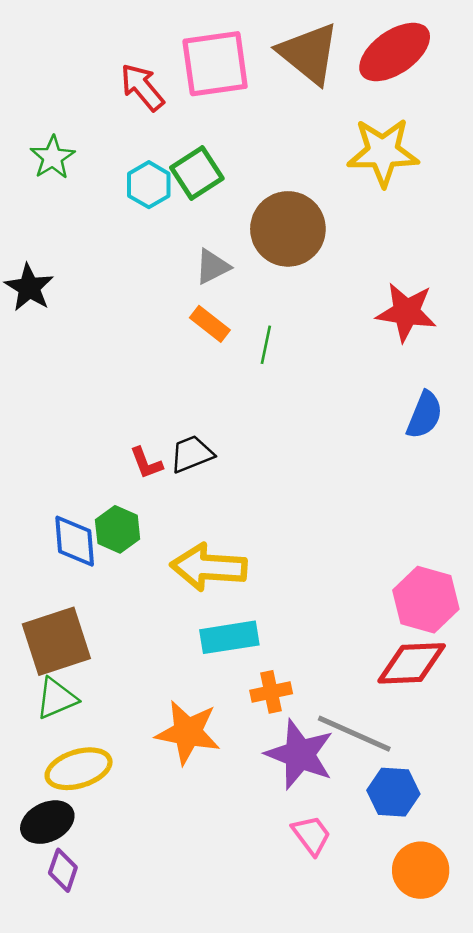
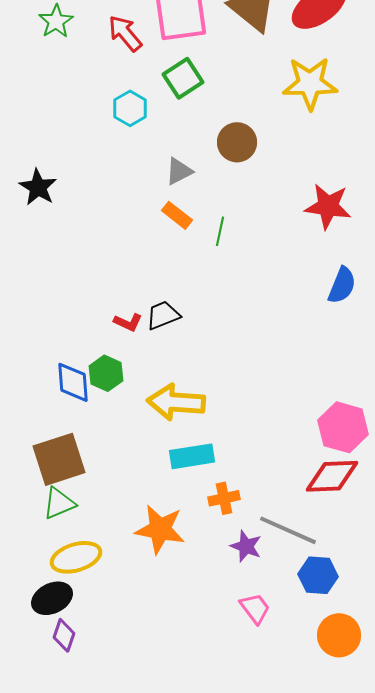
green star: (53, 157) -> (56, 21), moved
green square: (197, 173) -> (183, 78), moved
brown circle: (288, 229) -> (237, 142), size x0.7
red L-shape: (146, 463) -> (128, 322), turned -44
purple star: (300, 754) -> (246, 546), size x0.6

